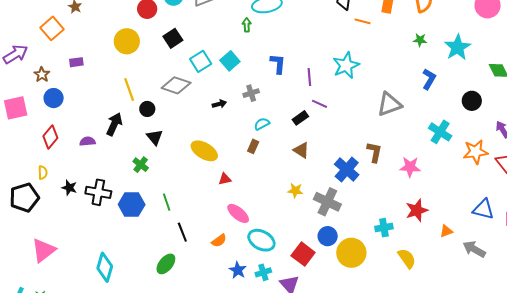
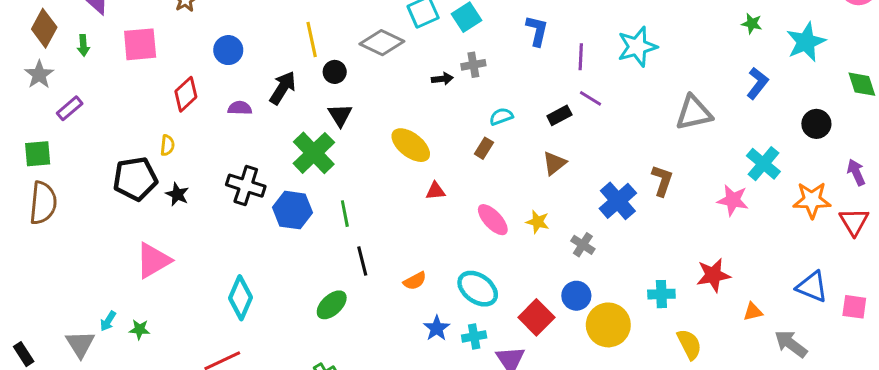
gray cross: (251, 93) -> (473, 65), moved
blue circle: (54, 98) -> (228, 50), moved
brown triangle: (301, 150) -> (554, 163), turned 42
green cross: (141, 165) -> (314, 153), size x1.8
pink star: (410, 167) -> (733, 200), moved
black star: (69, 188) -> (177, 194), moved
gray cross: (327, 202) -> (583, 245), size x0.6
pink ellipse: (238, 213) -> (493, 220), moved

